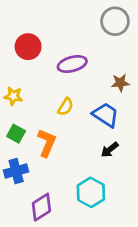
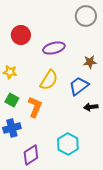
yellow semicircle: (66, 107) -> (49, 80), size x1.5
blue trapezoid: (106, 115) -> (79, 86), turned -70
black arrow: (110, 150) -> (91, 107), moved, turned 32

